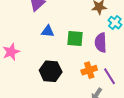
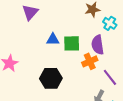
blue triangle: (48, 31) -> (53, 39), moved
orange cross: (89, 70) -> (90, 61), moved

